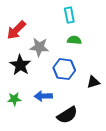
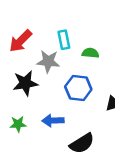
cyan rectangle: (69, 15) -> (64, 40), moved
black star: (20, 65) -> (25, 83), turned 30

